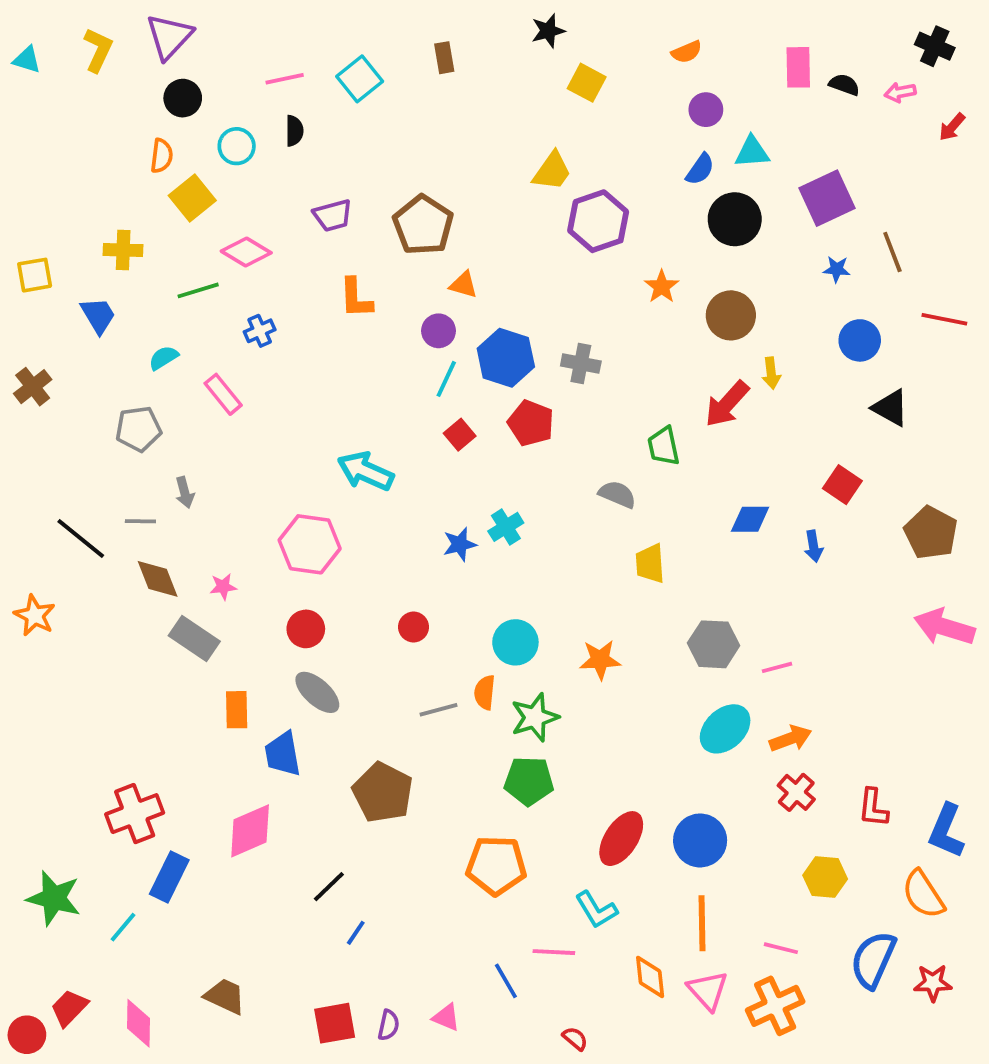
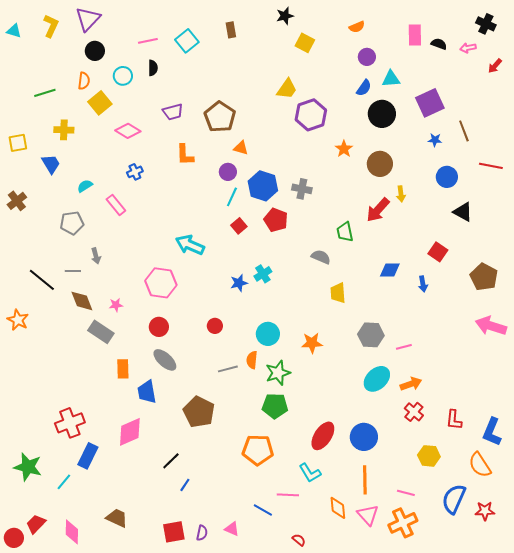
green line: (198, 290) -> (45, 93), moved
blue line: (506, 981) -> (263, 510), turned -30

